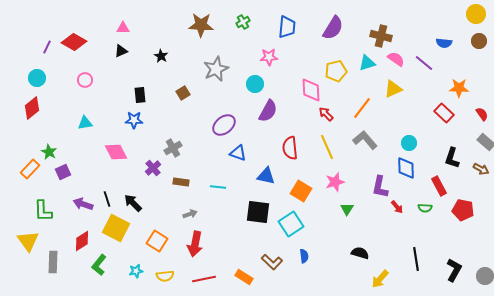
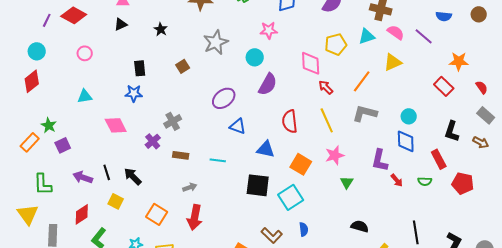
gray L-shape: (365, 140) -> (365, 113), turned -35
yellow square: (116, 228) -> (116, 201), size x0.6

